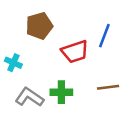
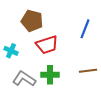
brown pentagon: (39, 26) -> (32, 21), turned 30
red trapezoid: (75, 52) -> (47, 45), moved

